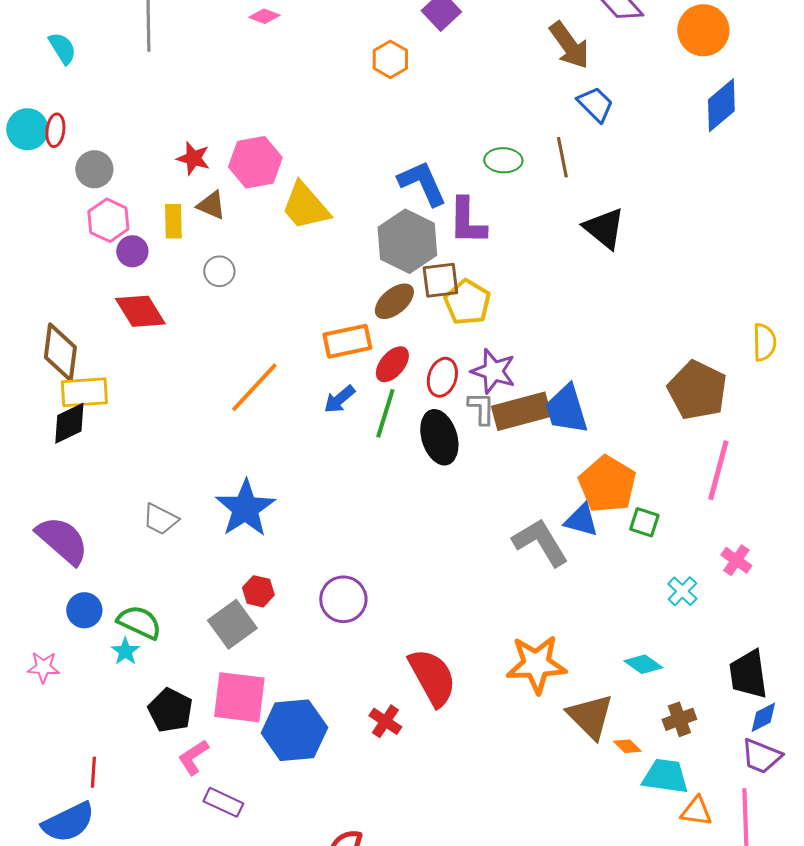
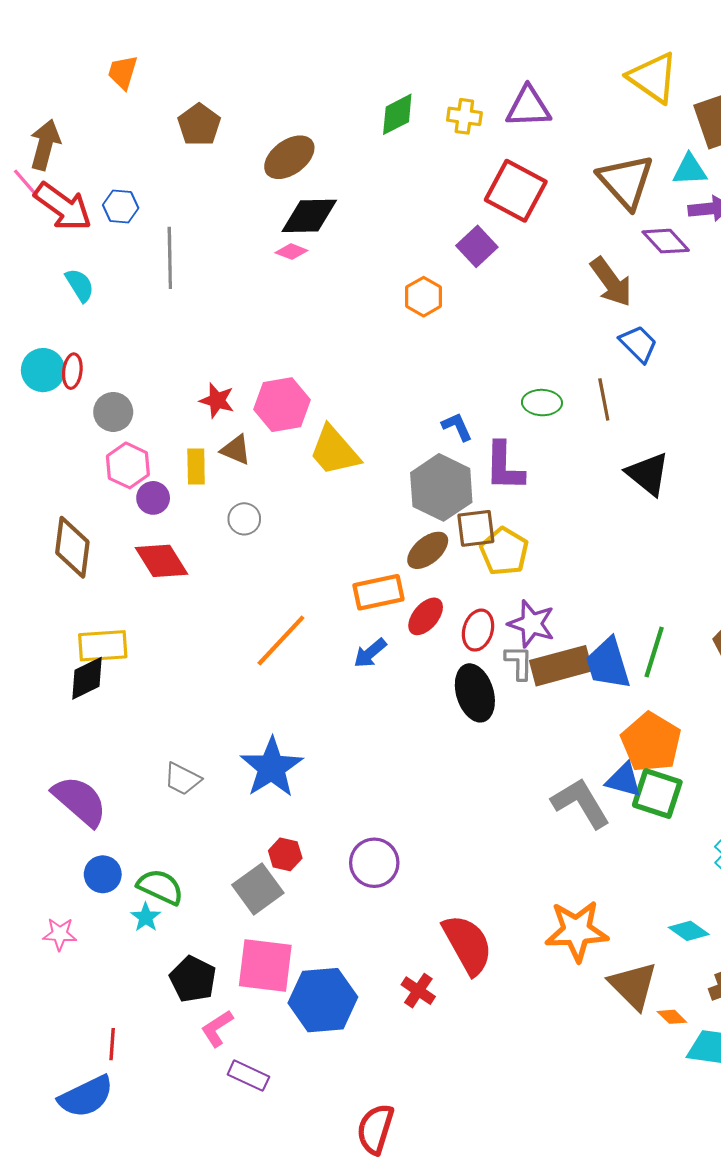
blue L-shape: (422, 183) -> (457, 427), size x0.6
brown diamond: (60, 352) -> (72, 547), moved
green line: (385, 413) -> (654, 652), moved
green square: (644, 522) -> (657, 794), moved, size x1.6

